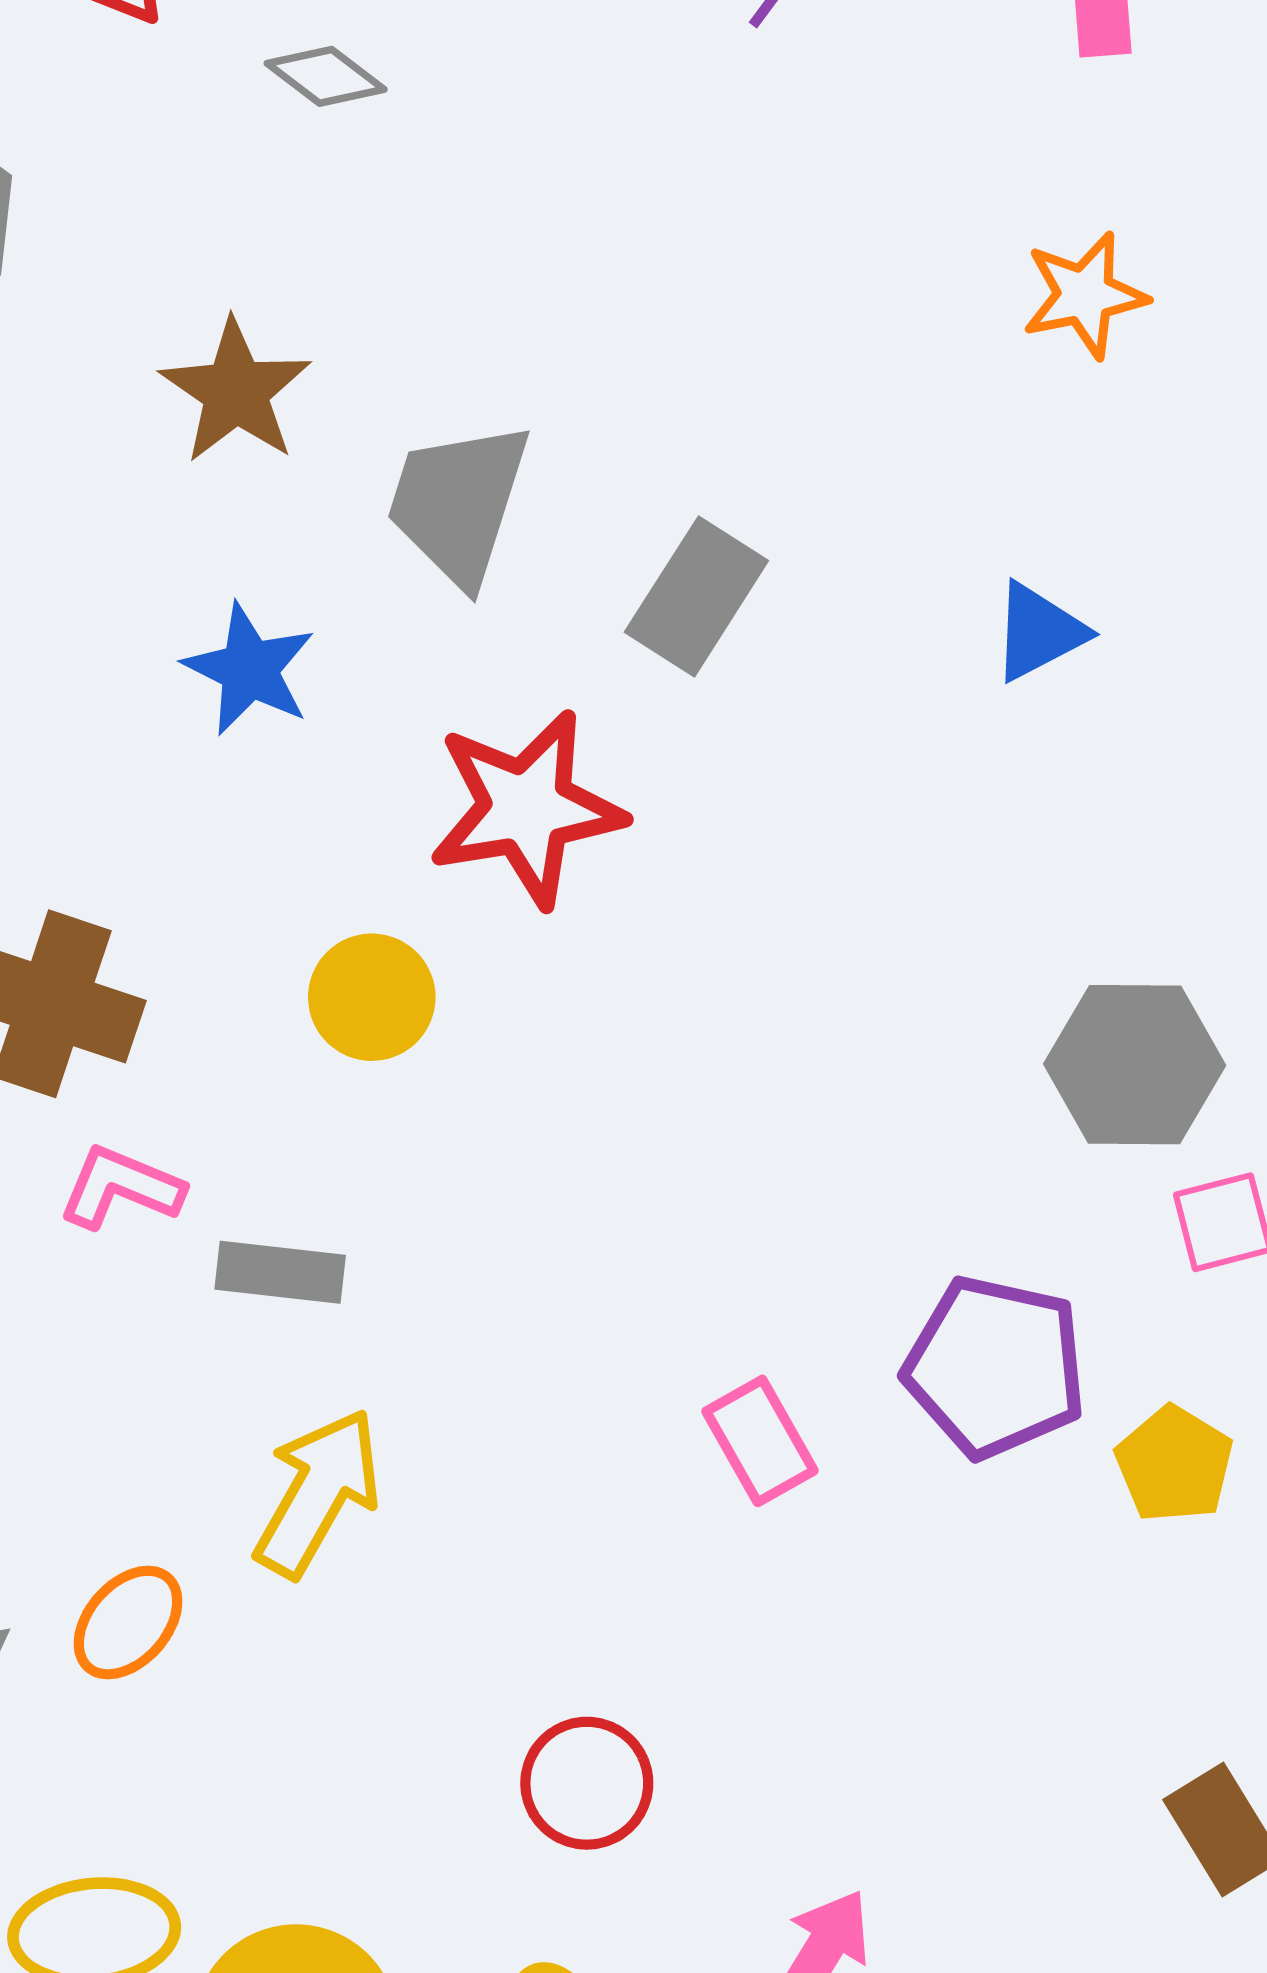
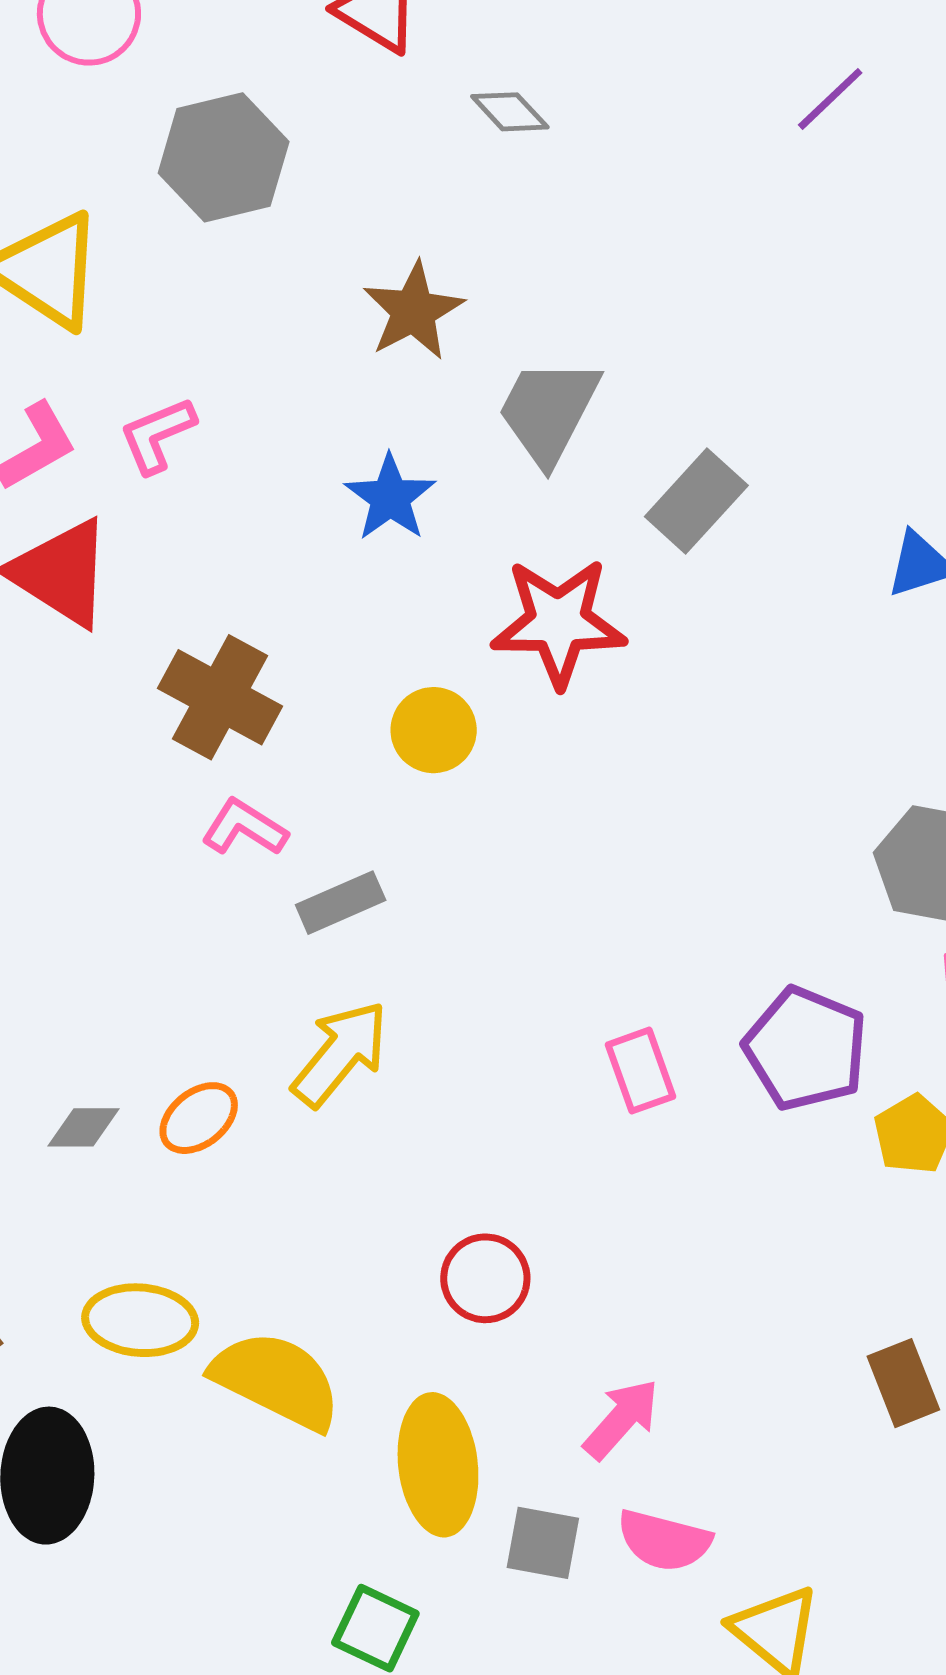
gray rectangle: (280, 1272) -> (341, 903), turned -40

